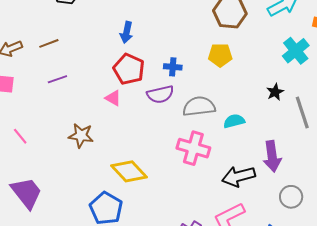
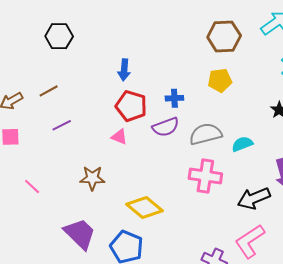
purple trapezoid: (26, 193) -> (80, 234), moved

